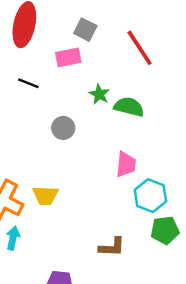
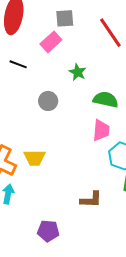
gray square: (85, 30) -> (65, 18), turned -30
pink rectangle: (68, 57) -> (51, 42), turned -30
green semicircle: (129, 107) -> (106, 100), moved

